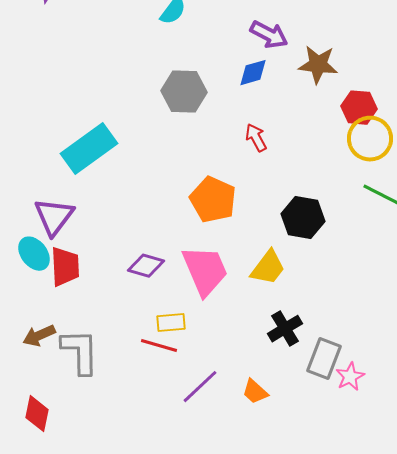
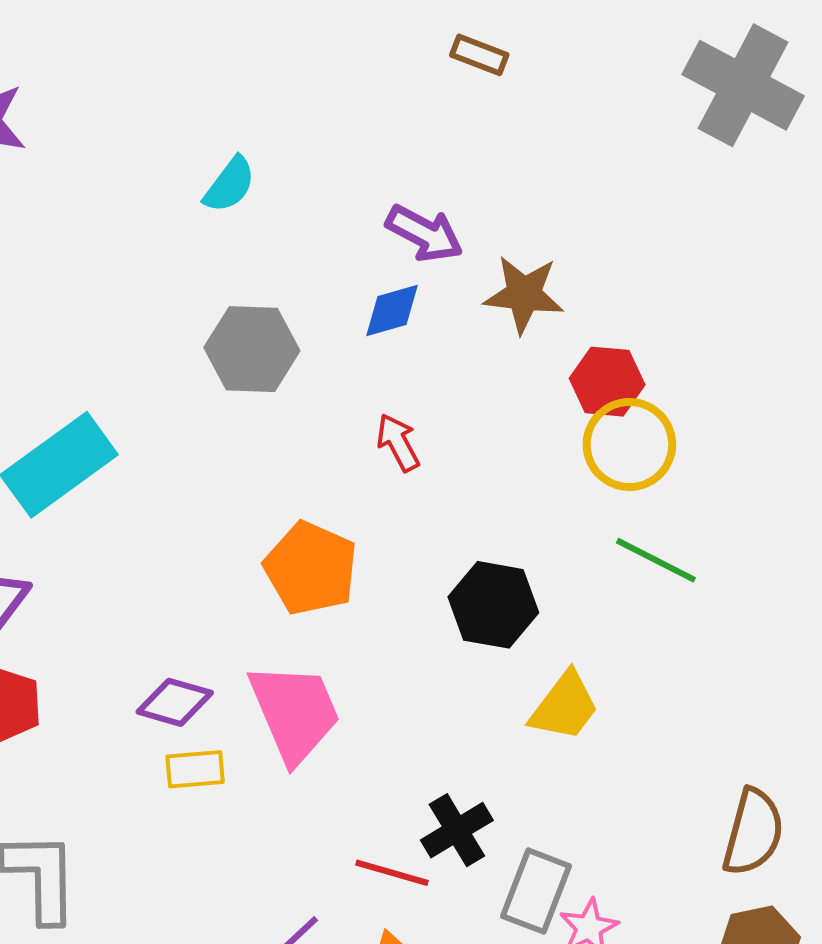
yellow trapezoid: (268, 268) -> (564, 706), moved
yellow rectangle: (171, 323) -> (195, 769), moved
red line: (159, 346) -> (392, 873), moved

